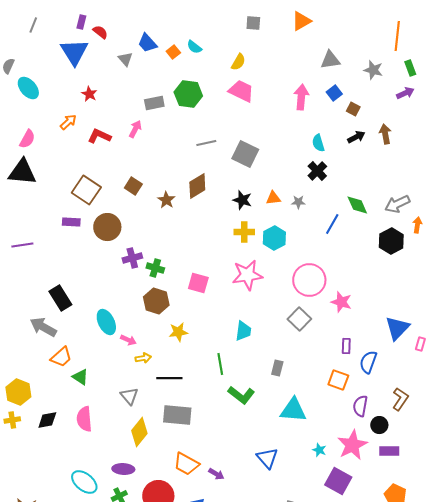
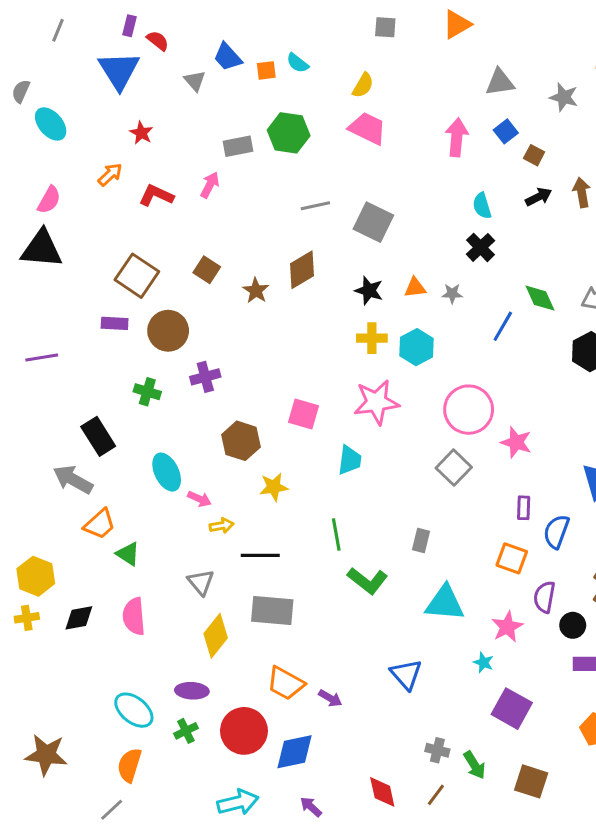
orange square: (173, 52) -> (266, 70), turned 32
green cross: (155, 268) -> (147, 392), moved
cyan trapezoid: (243, 331) -> (350, 460), moved
pink star: (352, 445) -> (507, 627), moved, size x0.7

